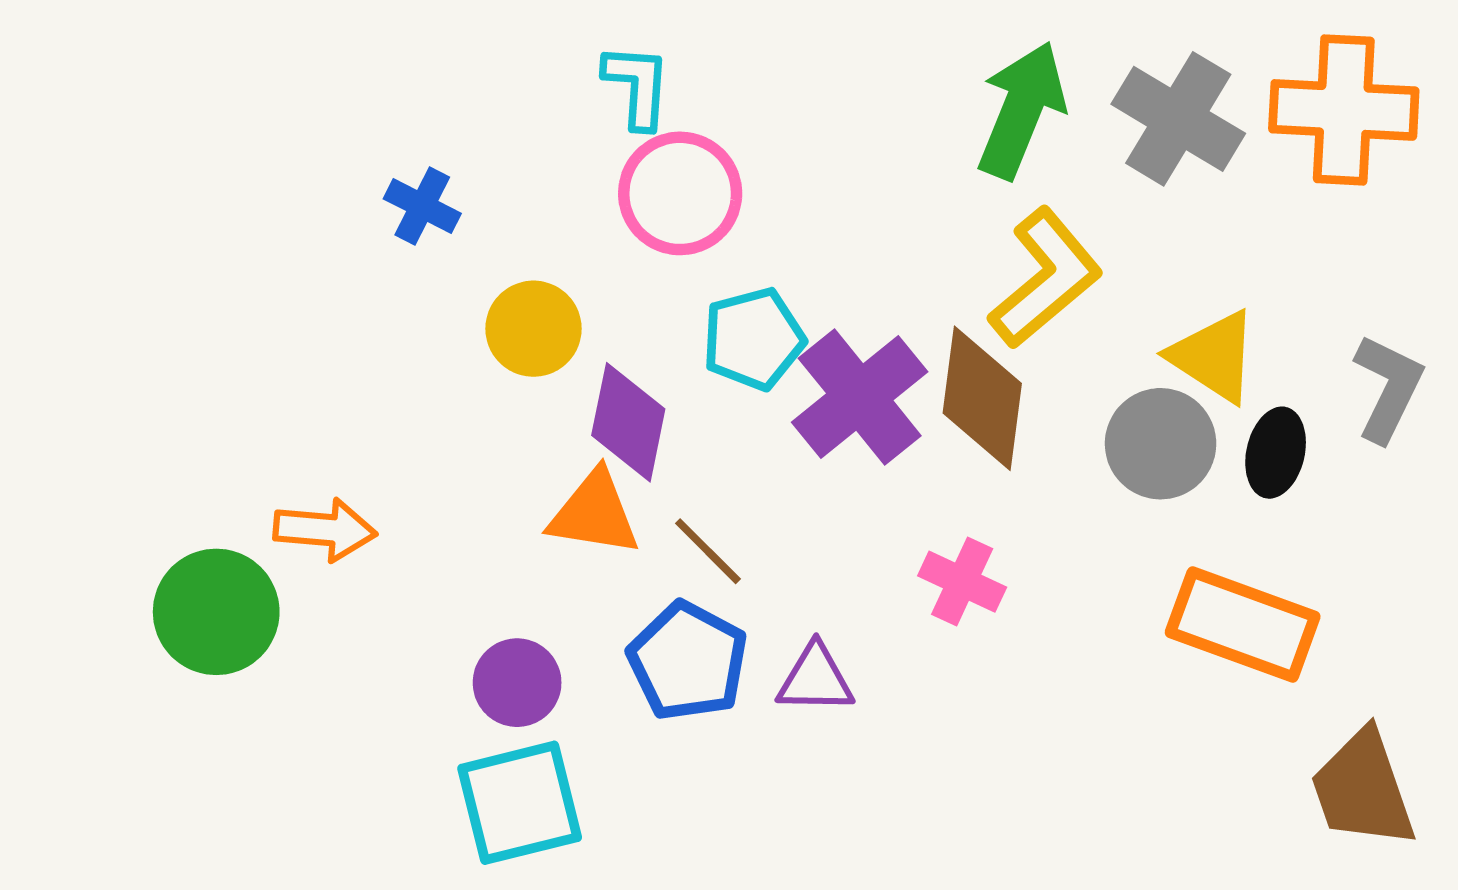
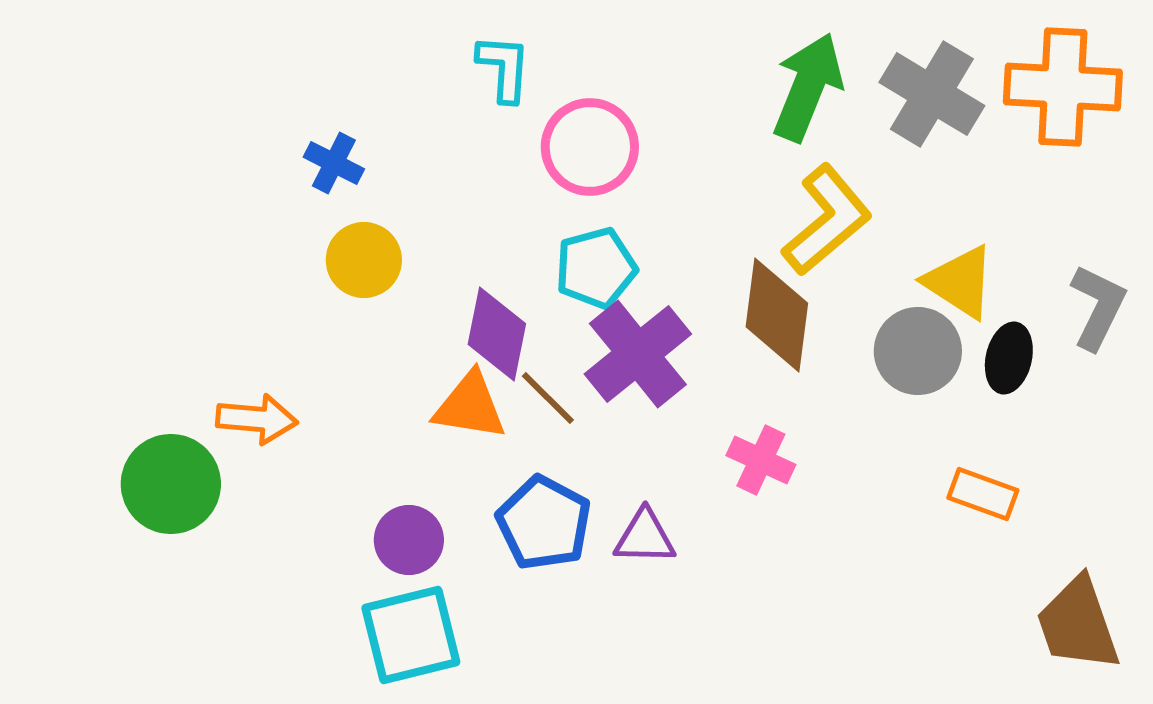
pink circle: (680, 193) -> (590, 147), moved
yellow circle: (533, 329) -> (364, 260), moved
purple cross: (860, 397) -> (638, 354), moved
brown line: (708, 551) -> (548, 398), moved
orange rectangle: (1243, 625) -> (983, 494), size x0.6

